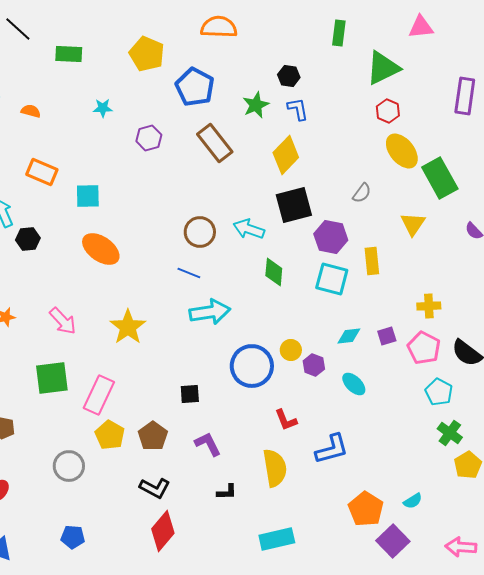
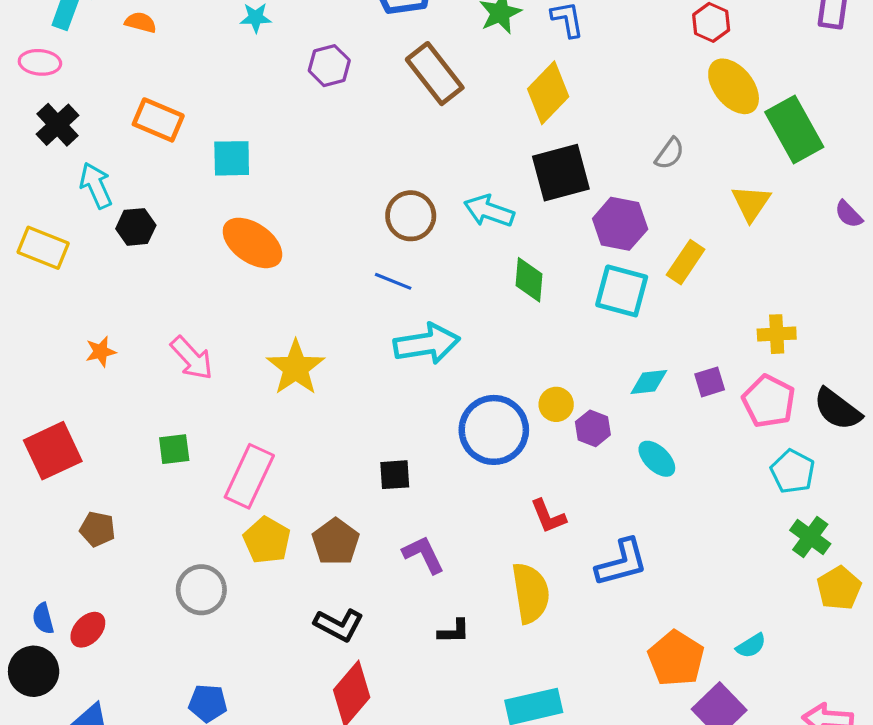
yellow rectangle: (372, 261) -> (686, 262), turned 40
green square: (52, 378) -> (174, 449), size x0.6

